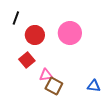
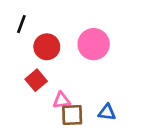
brown square: (54, 86) -> (72, 115), turned -30
blue triangle: (94, 86) -> (107, 112), moved

